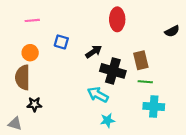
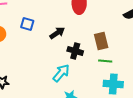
black cross: (113, 71) -> (75, 51), size x0.7
cyan arrow: (98, 95) -> (61, 73), turned 102

